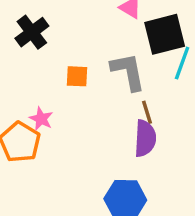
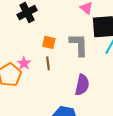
brown line: (147, 112) -> (48, 63), moved

